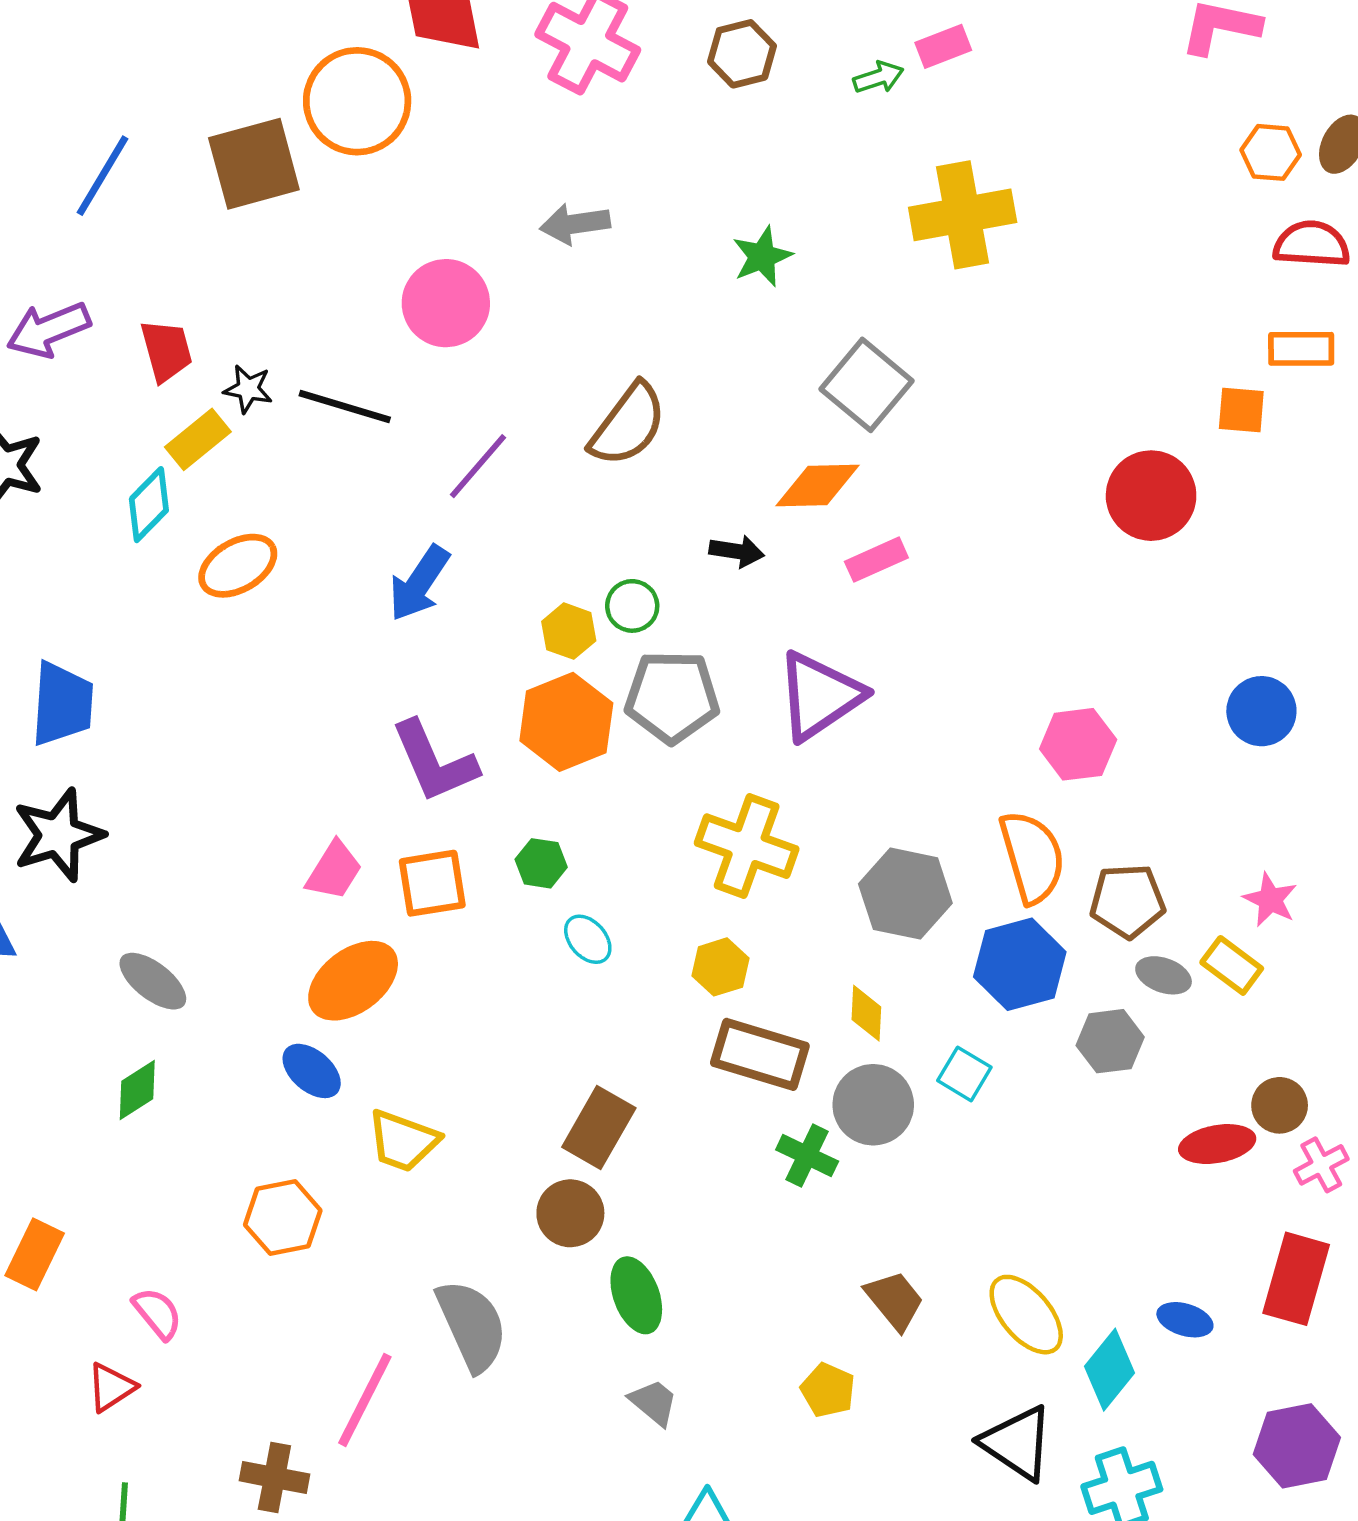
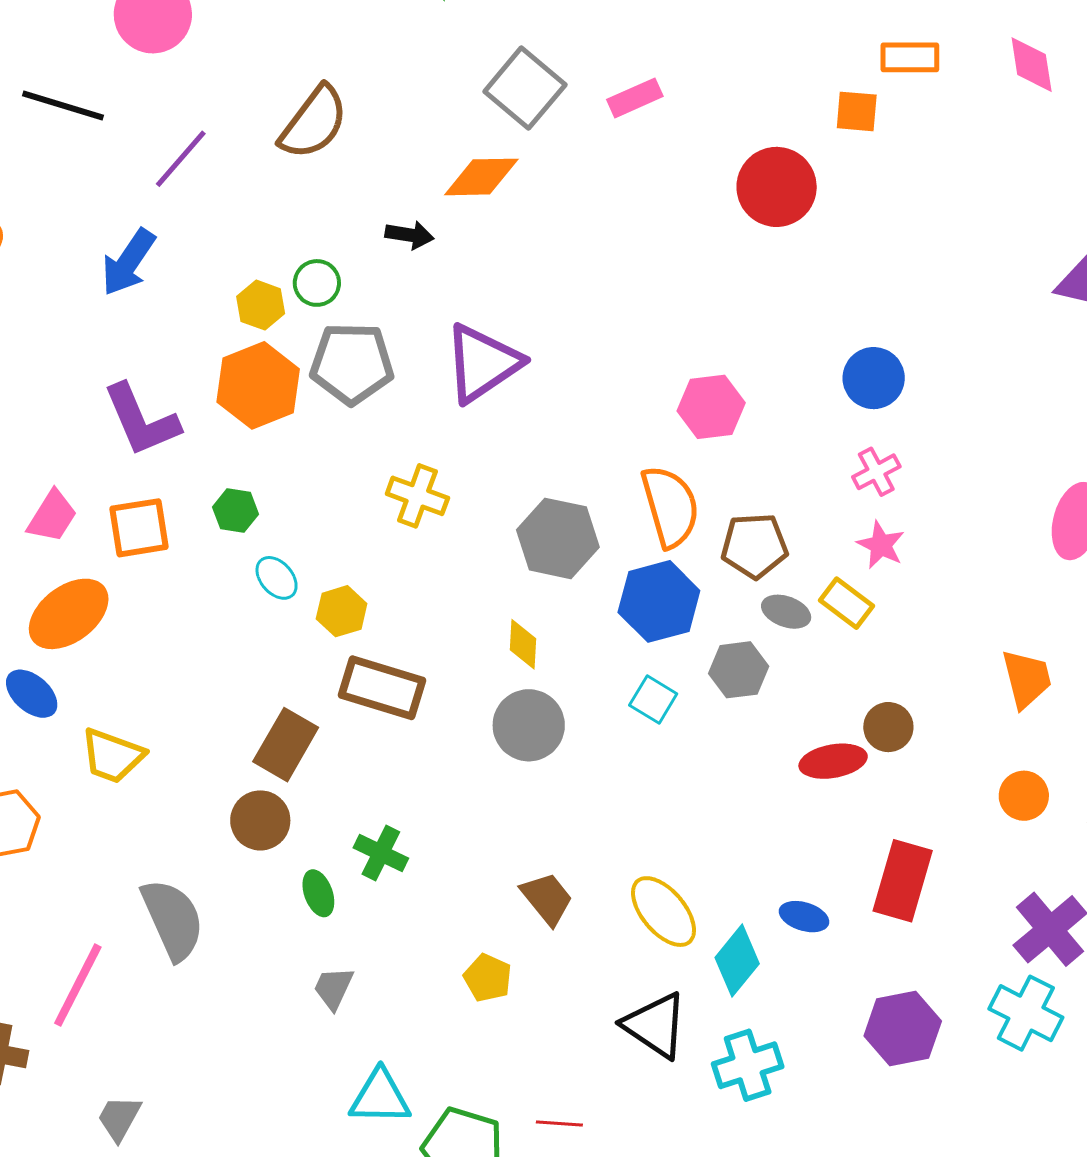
pink rectangle: (876, 560) -> (635, 98), moved
yellow cross: (747, 846) -> (417, 496), size x0.7
yellow hexagon: (720, 967) -> (342, 611), moved
brown rectangle: (760, 1054) -> (382, 688), moved
cyan square: (964, 1074) -> (653, 700), moved
green cross: (807, 1156) -> (381, 853), moved
pink cross: (1321, 1165) -> (876, 472), moved
green ellipse: (636, 1295) -> (318, 893), size x0.7
gray trapezoid: (654, 1402) -> (333, 988), turned -105

